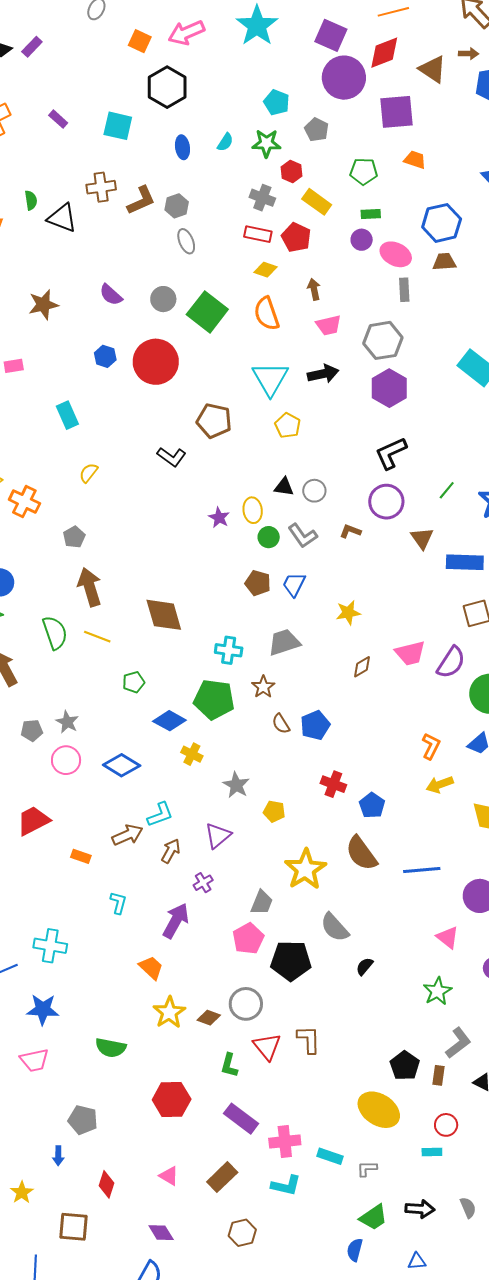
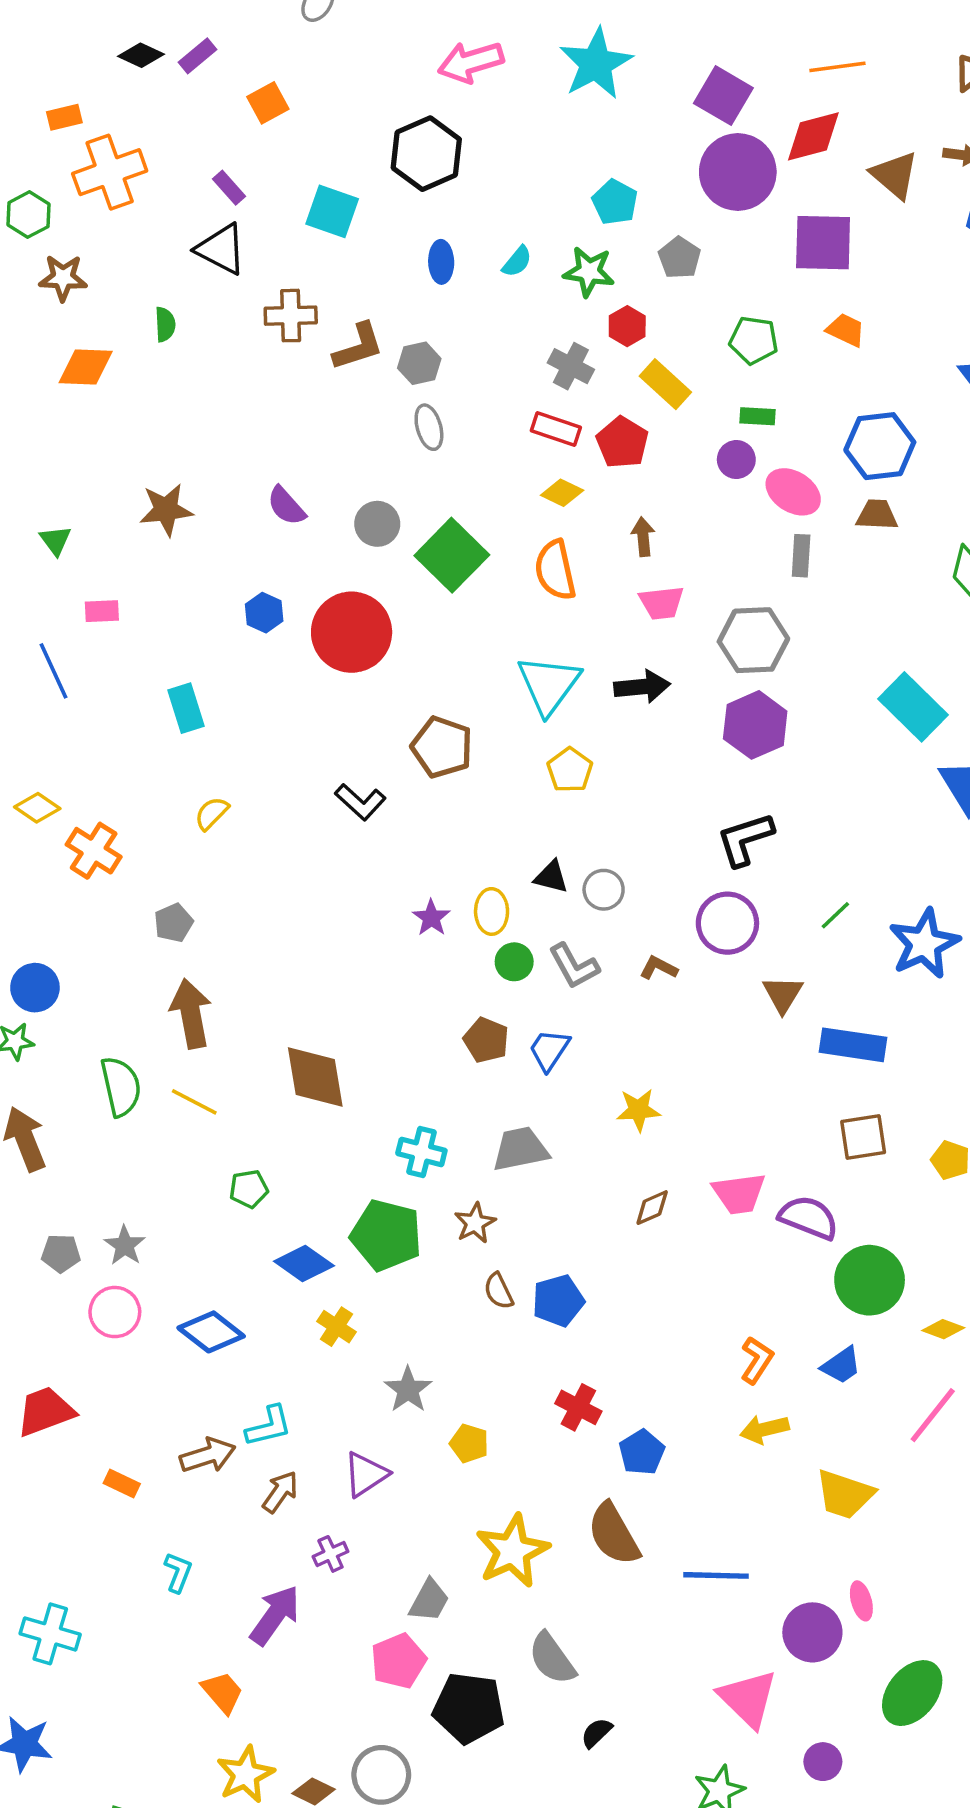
orange square: (140, 41) -> (268, 103), moved, turned 30
black triangle: (62, 218) -> (221, 249), moved
purple semicircle: (451, 662) -> (809, 1218), turned -108
pink triangle: (448, 937) -> (748, 1698), size x1.5

